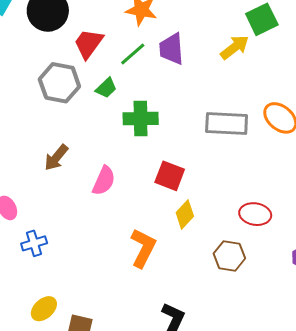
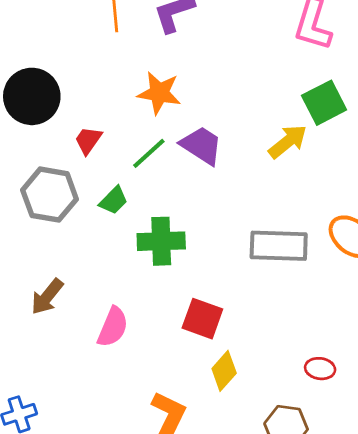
red trapezoid: (88, 44) -> (88, 140), size x0.7
purple trapezoid: (171, 49) -> (202, 145), turned 128
red ellipse: (255, 214) -> (320, 369), size x0.7

